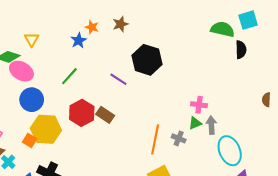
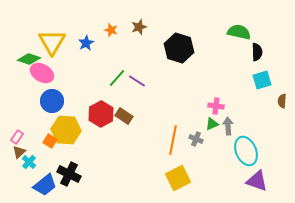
cyan square: (248, 20) -> (262, 80), moved
yellow triangle: (32, 39) -> (52, 42), size x1.8
blue star: (79, 40) -> (86, 43), moved
black hexagon: (147, 60) -> (179, 48), moved
green line: (69, 76) -> (117, 78), moved

